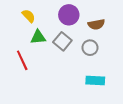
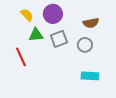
purple circle: (69, 15) -> (53, 14), moved
gray square: (62, 41) -> (59, 39), turned 30

